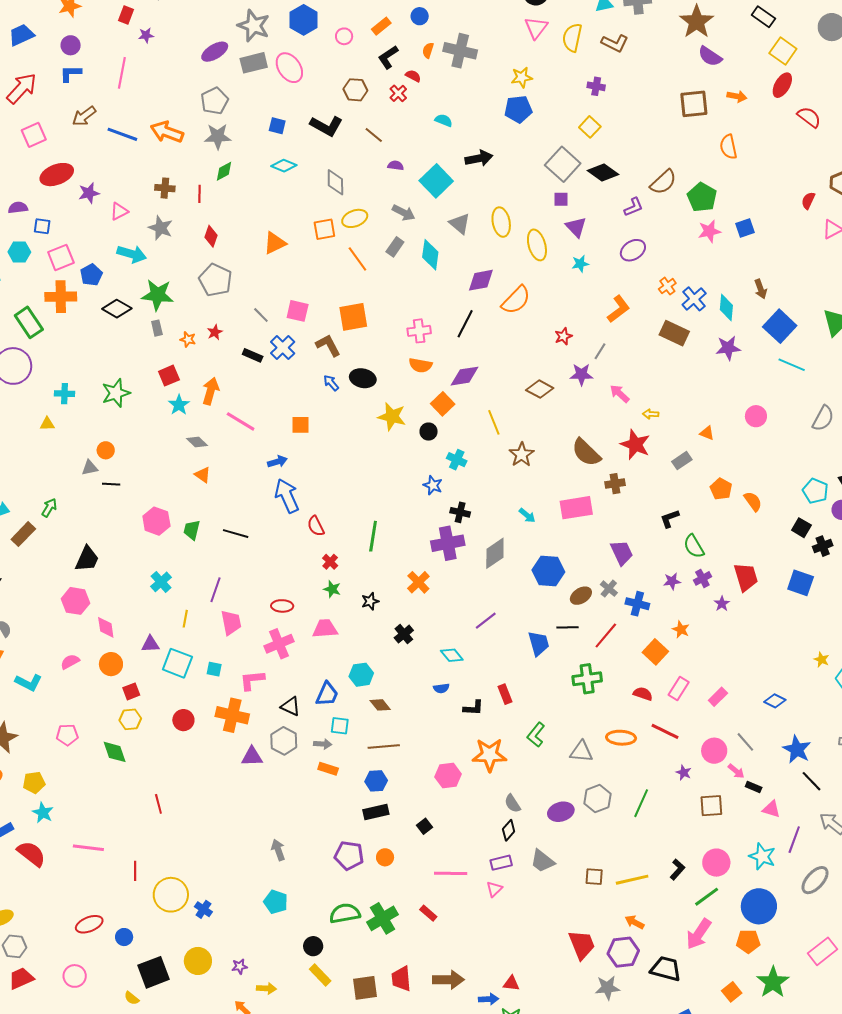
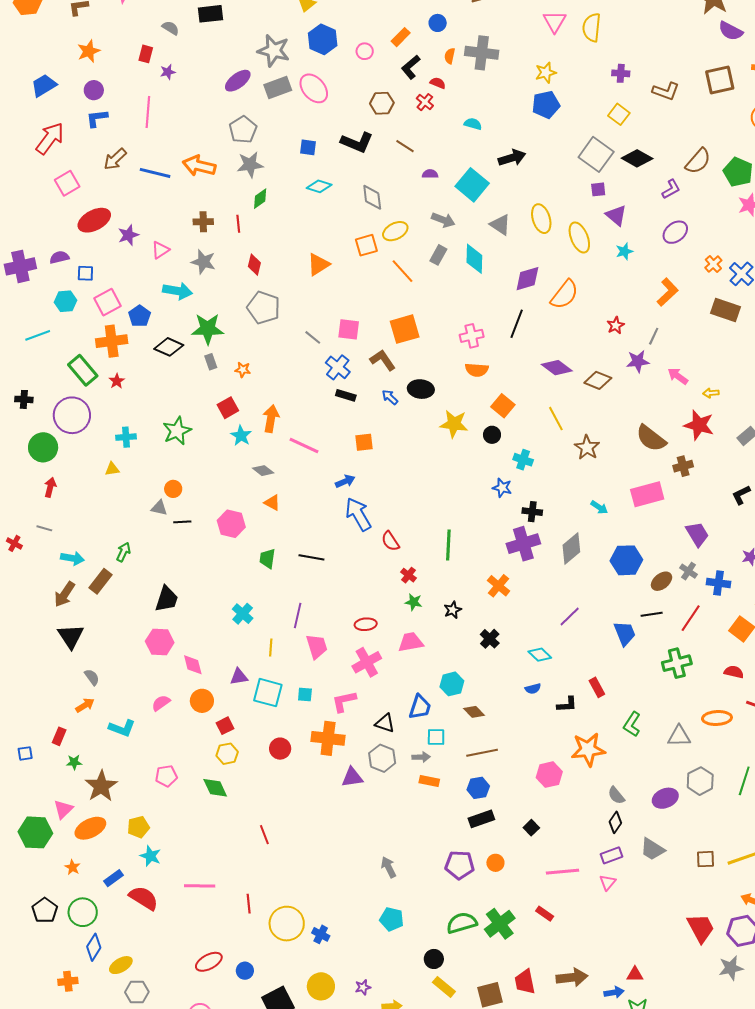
brown L-shape: (615, 43) -> (666, 91), moved
red star: (215, 332) -> (117, 381), moved
black rectangle: (253, 355) -> (346, 395), moved
purple diamond: (465, 376) -> (557, 368), moved, turned 52
gray triangle: (90, 468) -> (159, 508), turned 30
pink hexagon: (156, 521) -> (231, 524), moved

